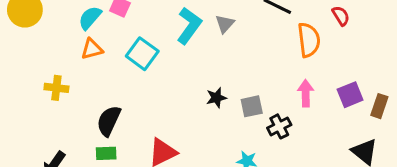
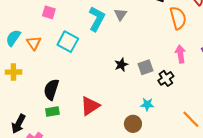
cyan semicircle: (90, 18) -> (13, 38), moved
orange triangle: (92, 49) -> (34, 43), turned -42

